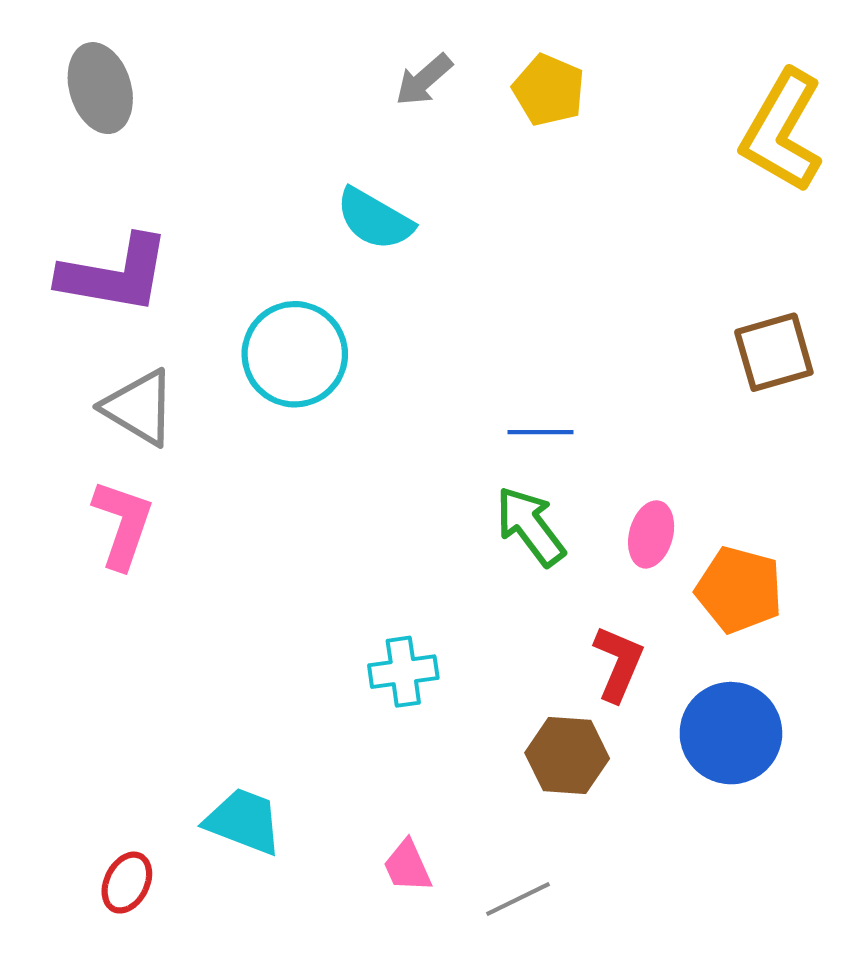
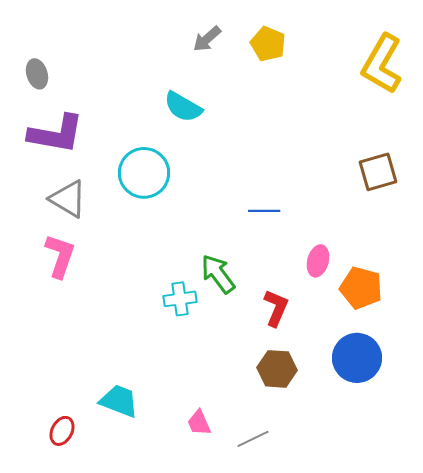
gray ellipse: (100, 88) -> (37, 74), moved, size x0.7
green arrow: (530, 526) -> (218, 274), moved
red L-shape: (618, 663) -> (276, 308), moved
cyan cross: (403, 672) -> (180, 299), moved

